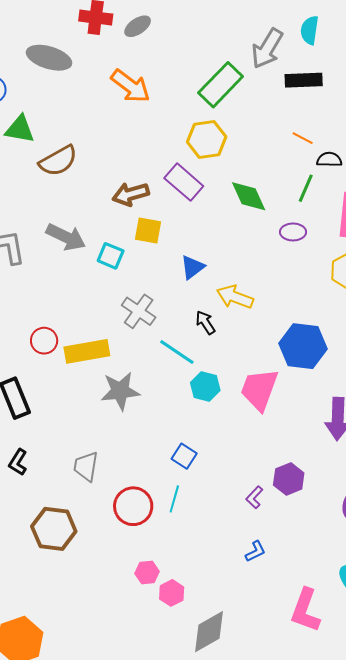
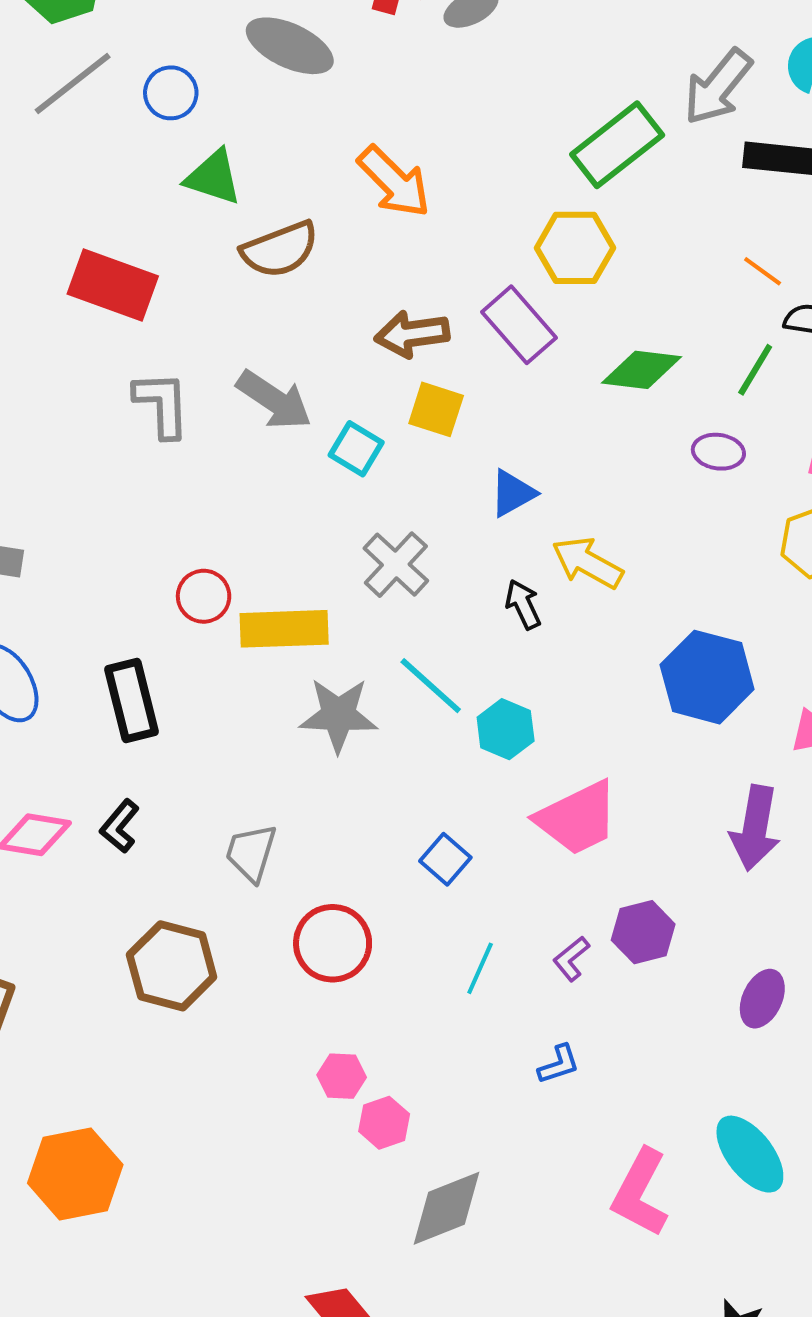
orange arrow: (131, 86) -> (394, 182), moved
green diamond: (249, 196) -> (642, 370), turned -66
cyan line: (177, 352) -> (431, 686), moved
pink trapezoid: (259, 389) -> (577, 818), moved, turned -144
cyan line: (174, 499) -> (480, 968), moved

